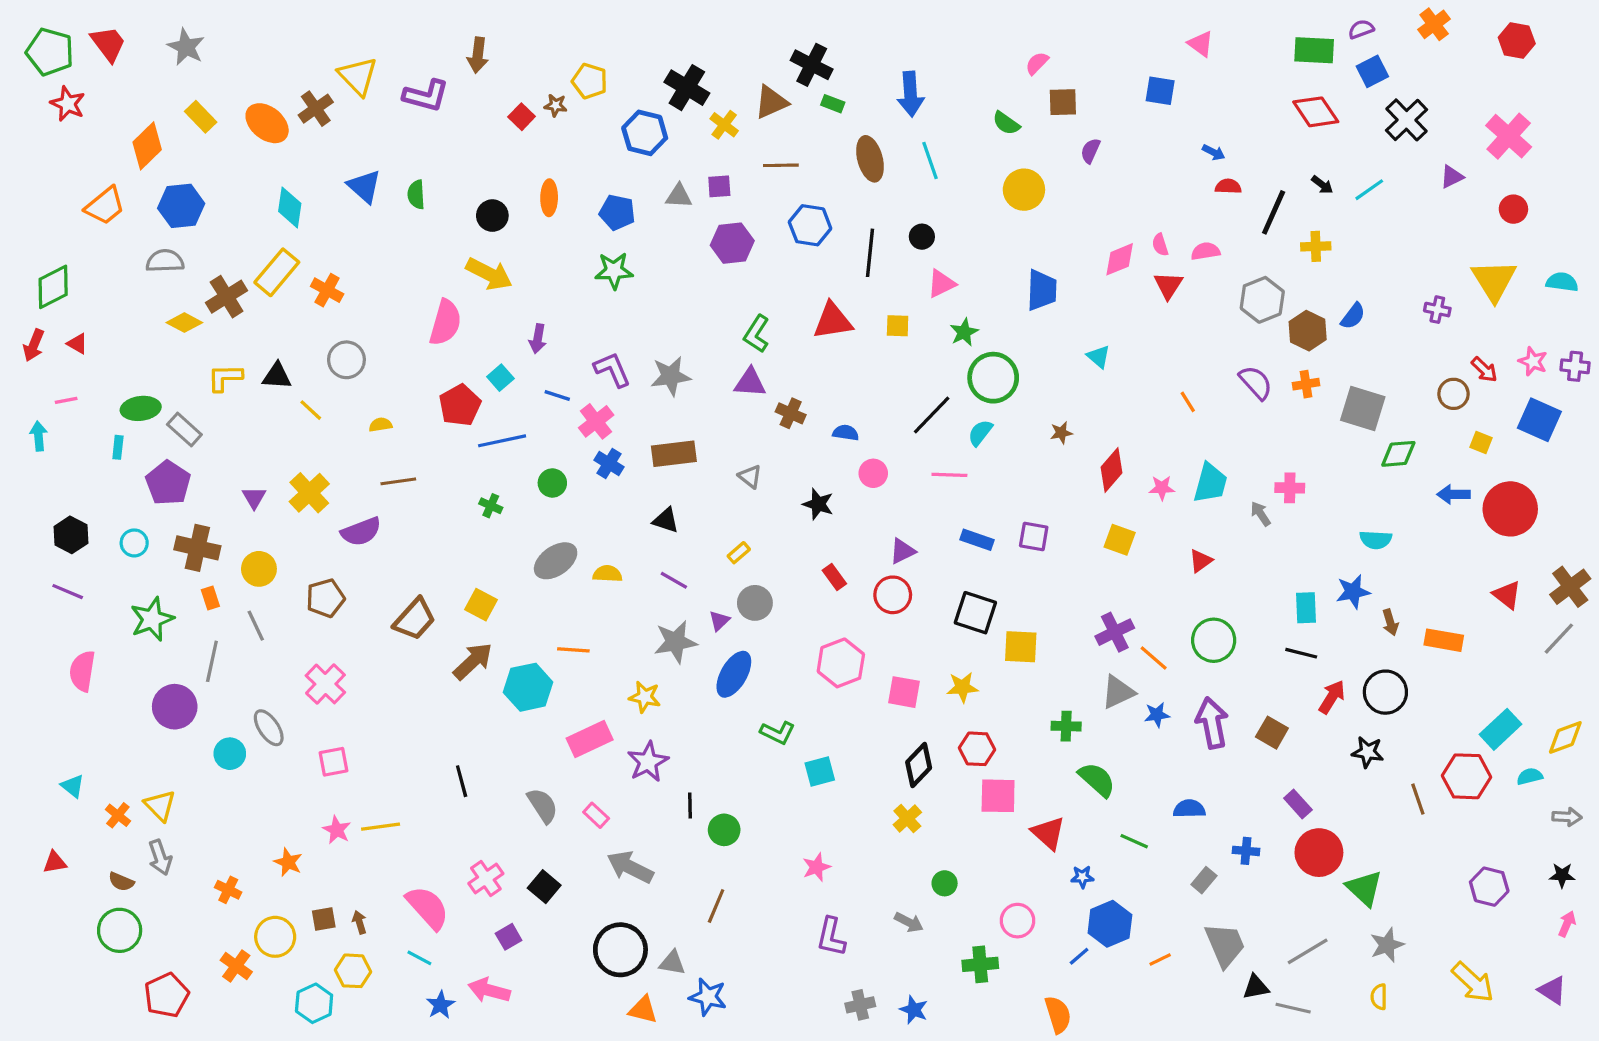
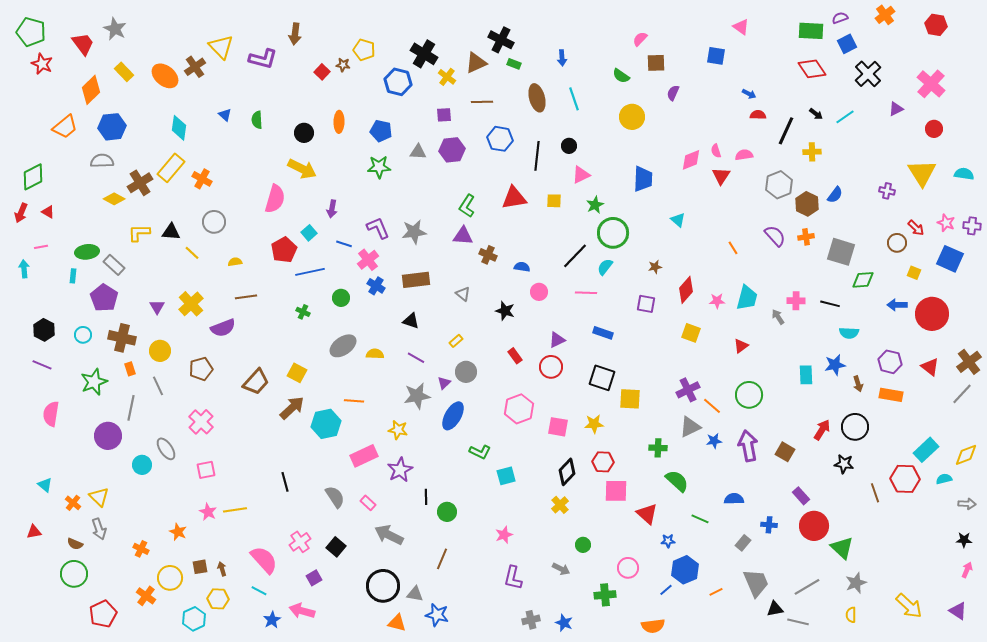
red trapezoid: (108, 44) -> (83, 44), moved
blue arrow: (911, 94) -> (562, 58), size x0.6
blue triangle: (364, 186) -> (225, 115), size x0.6
gray triangle: (679, 196) -> (418, 152), moved
purple square: (1034, 536) -> (646, 304), moved
black line: (1301, 653) -> (830, 304), moved
purple hexagon: (1489, 887) -> (890, 362), moved
orange semicircle: (1058, 1015) -> (653, 626), turned 100

